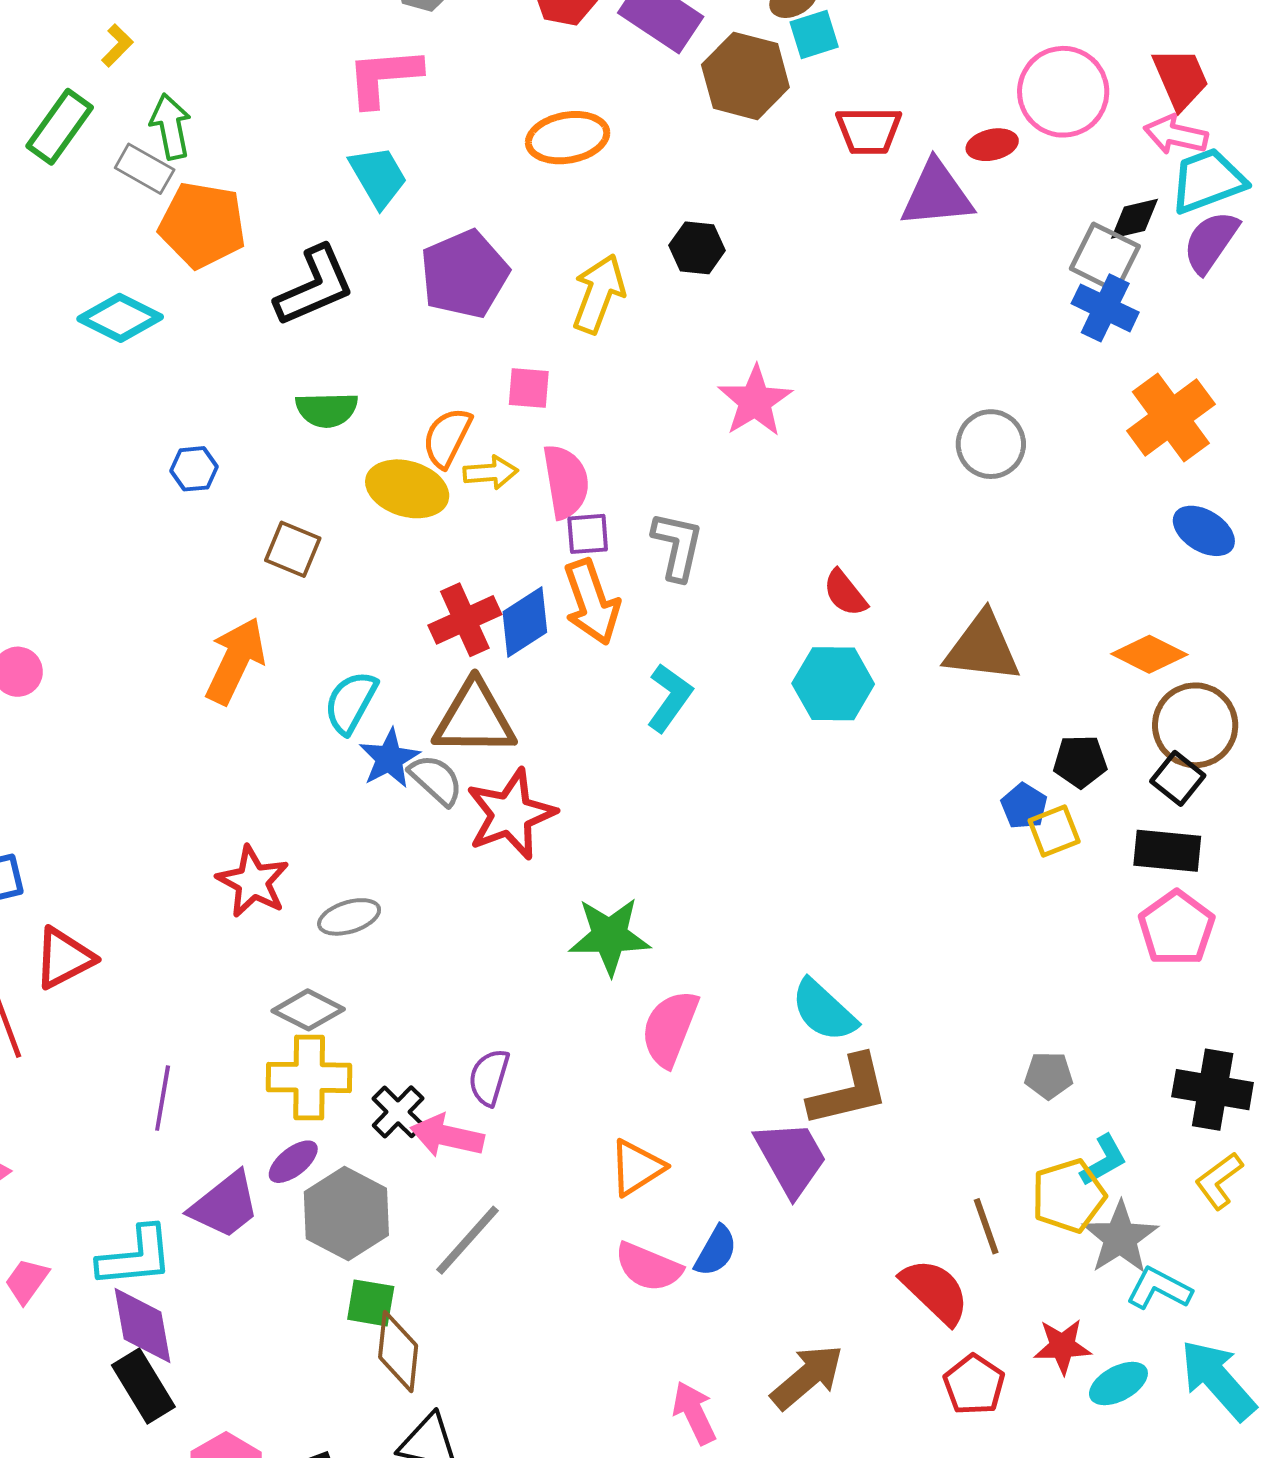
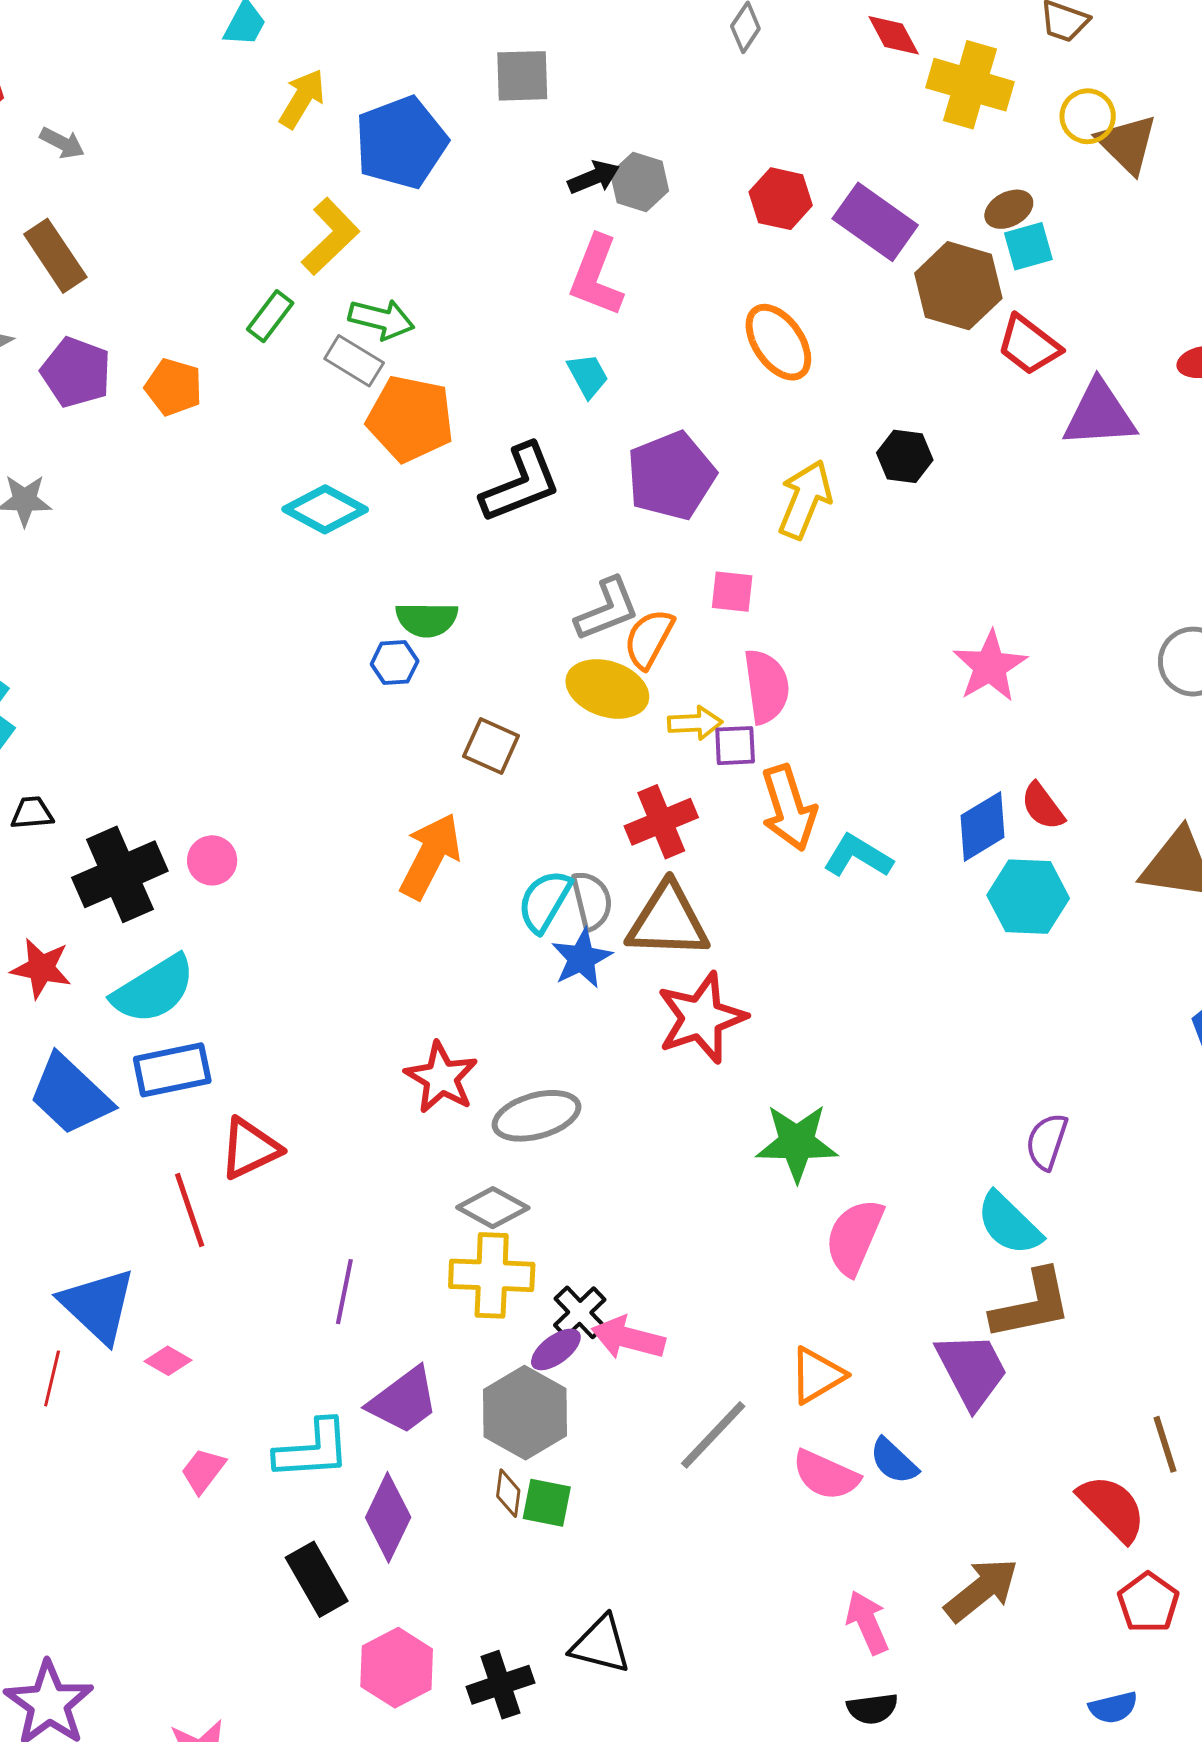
yellow L-shape: (117, 45) -> (330, 236), size x1.8
pink L-shape: (384, 77) -> (596, 276), turned -66
green arrow: (171, 126) -> (381, 319), turned 114
green rectangle: (60, 127) -> (270, 316), size x0.7
red trapezoid: (869, 131) -> (1029, 345), moved, turned 36
orange ellipse: (568, 138) -> (778, 342), turned 64
cyan trapezoid: (378, 177) -> (588, 376), size x0.7
purple triangle: (937, 194) -> (1099, 414), moved
pink star: (755, 401) -> (990, 666), moved
green semicircle: (327, 410) -> (427, 619), moved
yellow arrow: (491, 472) -> (695, 723), moved
purple square: (588, 534) -> (735, 746), moved
gray L-shape: (677, 546) -> (607, 609), moved, turned 54
blue diamond: (525, 622) -> (983, 826), moved
cyan L-shape: (669, 698) -> (858, 856), moved, turned -96
gray semicircle: (436, 780) -> (592, 901), moved, turned 32
gray ellipse: (349, 917) -> (537, 1116), size x1.4
purple semicircle: (489, 1077) -> (1047, 1142), moved
purple ellipse: (293, 1162) -> (556, 1349), moved
gray line: (468, 1240) -> (713, 1435), moved
blue semicircle: (716, 1251) -> (894, 1461), turned 102
purple diamond: (143, 1325) -> (388, 1517), moved, turned 34
brown diamond: (398, 1351) -> (508, 1493), moved, size x0.6

